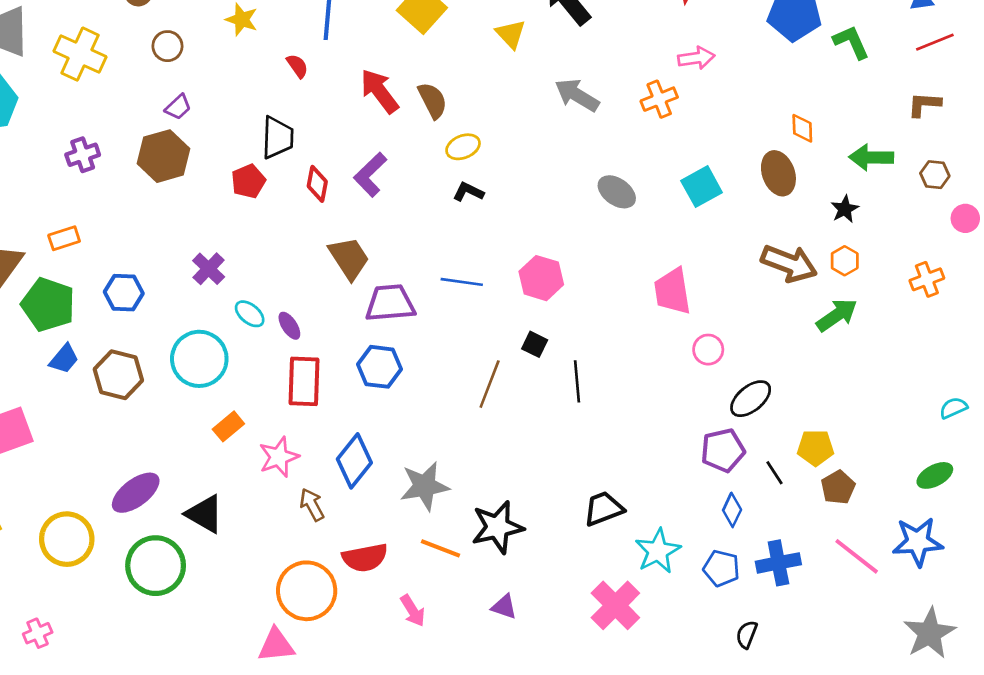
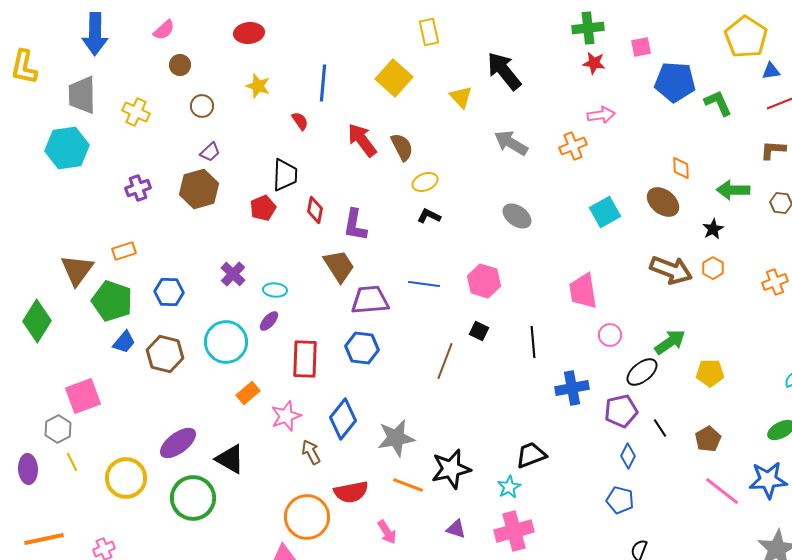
yellow cross: (80, 54) -> (136, 112), size x0.7
brown ellipse: (778, 173) -> (663, 202), turned -32
purple L-shape: (370, 175) -> (355, 225), moved, turned -36
gray ellipse: (617, 192) -> (517, 216), moved
cyan ellipse: (250, 314) -> (275, 290), moved, turned -35
green arrow: (837, 315) -> (670, 342), moved
purple ellipse: (289, 326) -> (269, 321), moved, turned 75
black line: (577, 381) -> (533, 342), moved
yellow pentagon: (816, 448) -> (710, 373), moved
cyan star: (658, 551) -> (509, 487), moved, size x0.7
blue cross: (778, 563) -> (572, 388), moved
pink cross: (615, 605) -> (514, 531), moved, turned 30

